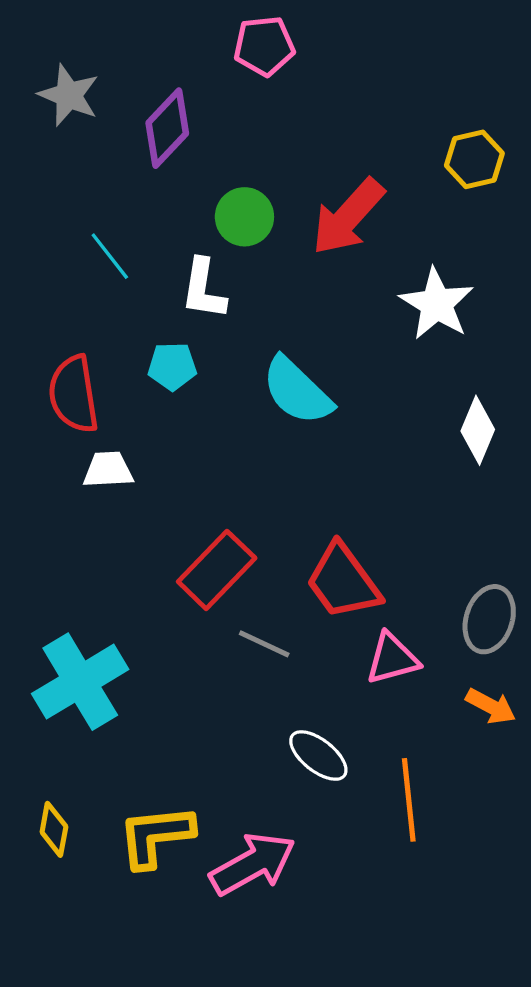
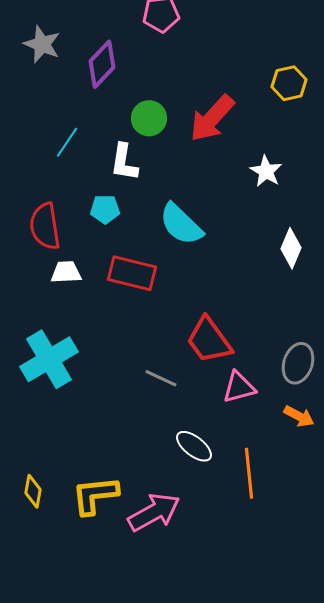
cyan line: (110, 256) -> (67, 142), turned 72
white star: (437, 304) -> (266, 171), size x0.7
red rectangle: (217, 570) -> (132, 273), moved, turned 60
cyan cross: (80, 682) -> (49, 359), moved

